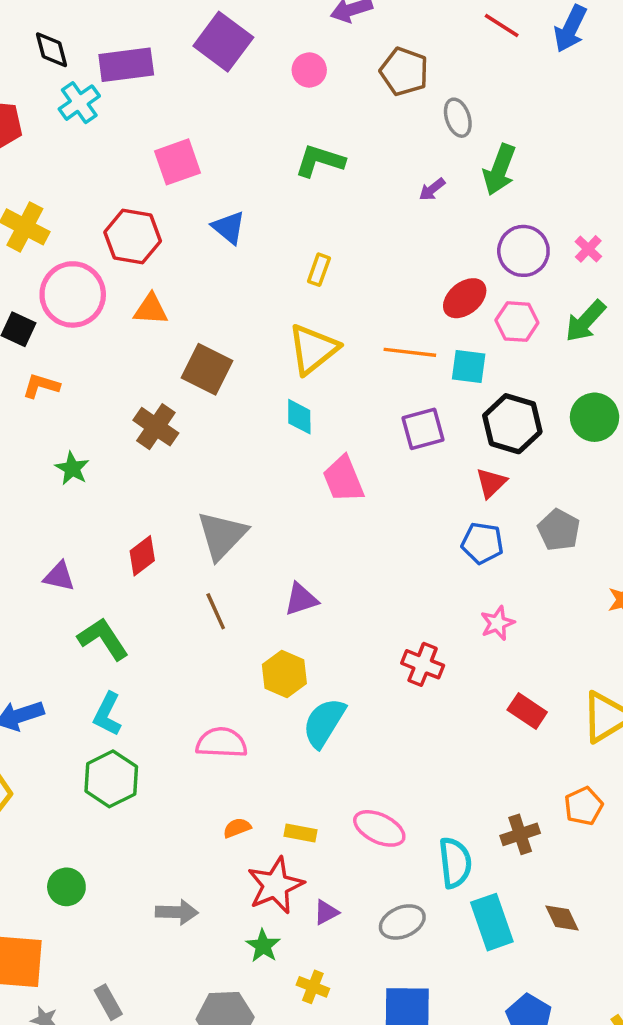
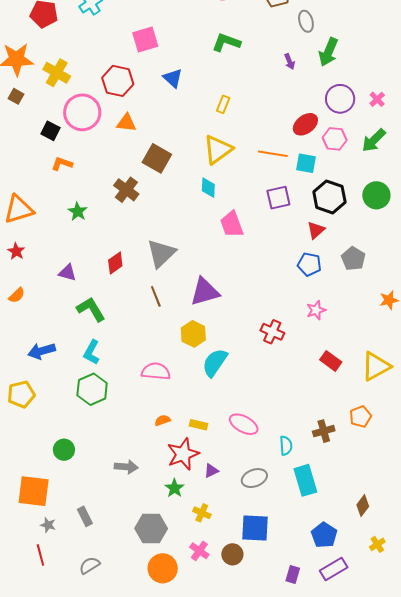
purple arrow: (432, 189) -> (290, 62), turned -77
purple triangle: (301, 599) -> (205, 292), size x1.5
cyan semicircle: (455, 863) -> (286, 446), size x0.7
brown diamond: (562, 918) -> (363, 506), moved, turned 60

